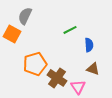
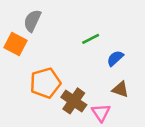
blue semicircle: (89, 45) -> (115, 58), turned -128

